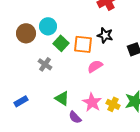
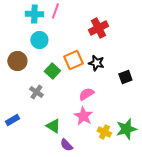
cyan circle: (48, 26) -> (39, 40), moved
orange square: (83, 44) -> (73, 60), moved, turned -30
blue rectangle: (21, 101) -> (12, 120), moved
pink star: (92, 102) -> (83, 116), moved

